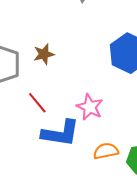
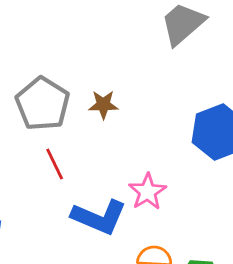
red line: (37, 103) -> (55, 164), moved

